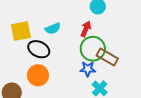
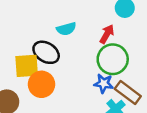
yellow square: (21, 31) -> (27, 66), moved
brown rectangle: (107, 57) -> (128, 93), moved

